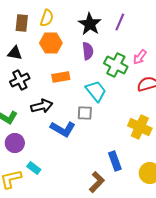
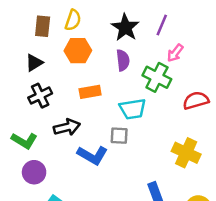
black triangle: (15, 53) -> (34, 63), turned -42
pink arrow: (140, 57) -> (175, 53), moved
cyan trapezoid: (96, 91) -> (133, 109), turned 120

